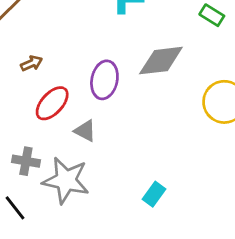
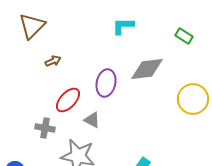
brown arrow: (31, 63) -> (53, 61), moved
gray cross: (26, 161) -> (45, 128), moved

